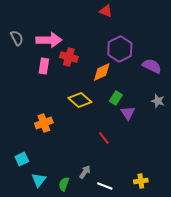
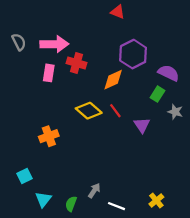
green rectangle: (116, 98) -> (157, 94), moved
red line: (104, 138) -> (115, 111), moved
yellow cross: (141, 181) -> (156, 201), turned -32

